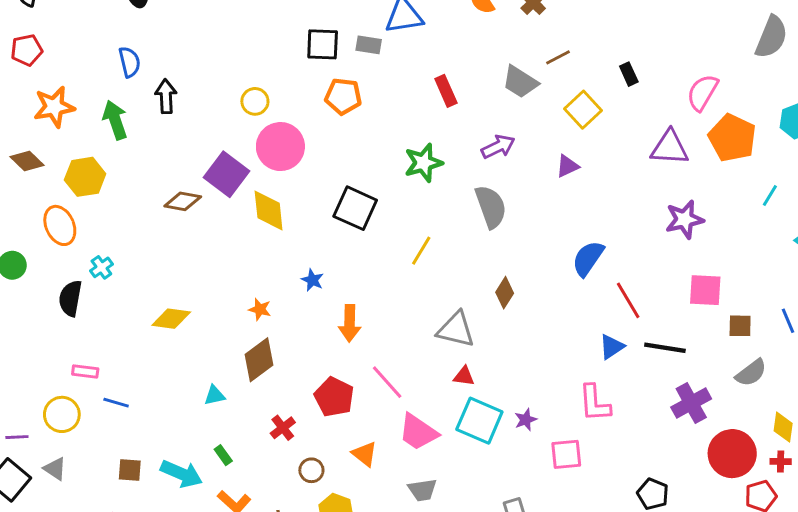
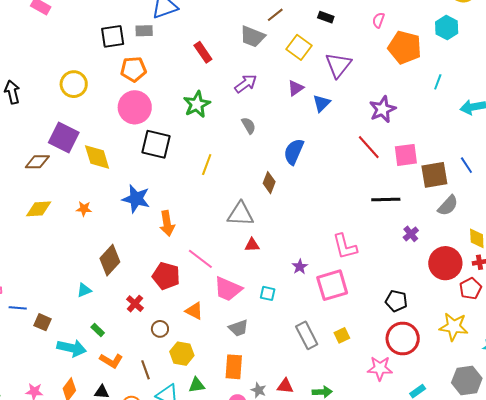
black rectangle: (629, 74) -> (326, 17), turned -35
pink semicircle: (702, 92) -> (378, 20), size x0.6
yellow circle: (255, 101) -> (74, 84), size x1.4
pink circle: (280, 147) -> (135, 107), moved
purple triangle: (670, 148) -> (338, 65), moved, turned -44
gray semicircle: (491, 207) -> (249, 126), size x0.6
blue semicircle: (588, 258) -> (294, 152), moved
blue star: (312, 280) -> (136, 199), size x1.8
red line: (628, 300) -> (369, 147), moved
orange star: (260, 309) -> (84, 209), moved
yellow diamond: (171, 319) -> (39, 209), moved
brown square: (740, 326) -> (434, 175), size x1.6
blue triangle: (612, 347) -> (321, 103), moved
purple cross: (691, 403) -> (411, 234), size x0.6
cyan square: (479, 421) -> (268, 293), moved, size x0.5
pink square: (566, 454) -> (332, 285), size x1.4
brown square: (130, 470) -> (42, 322), moved, turned 30

